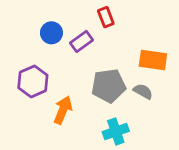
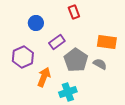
purple rectangle: (81, 41) -> (57, 42), moved
gray pentagon: (109, 86) -> (76, 60), turned -30
cyan cross: (116, 131) -> (68, 92), moved

